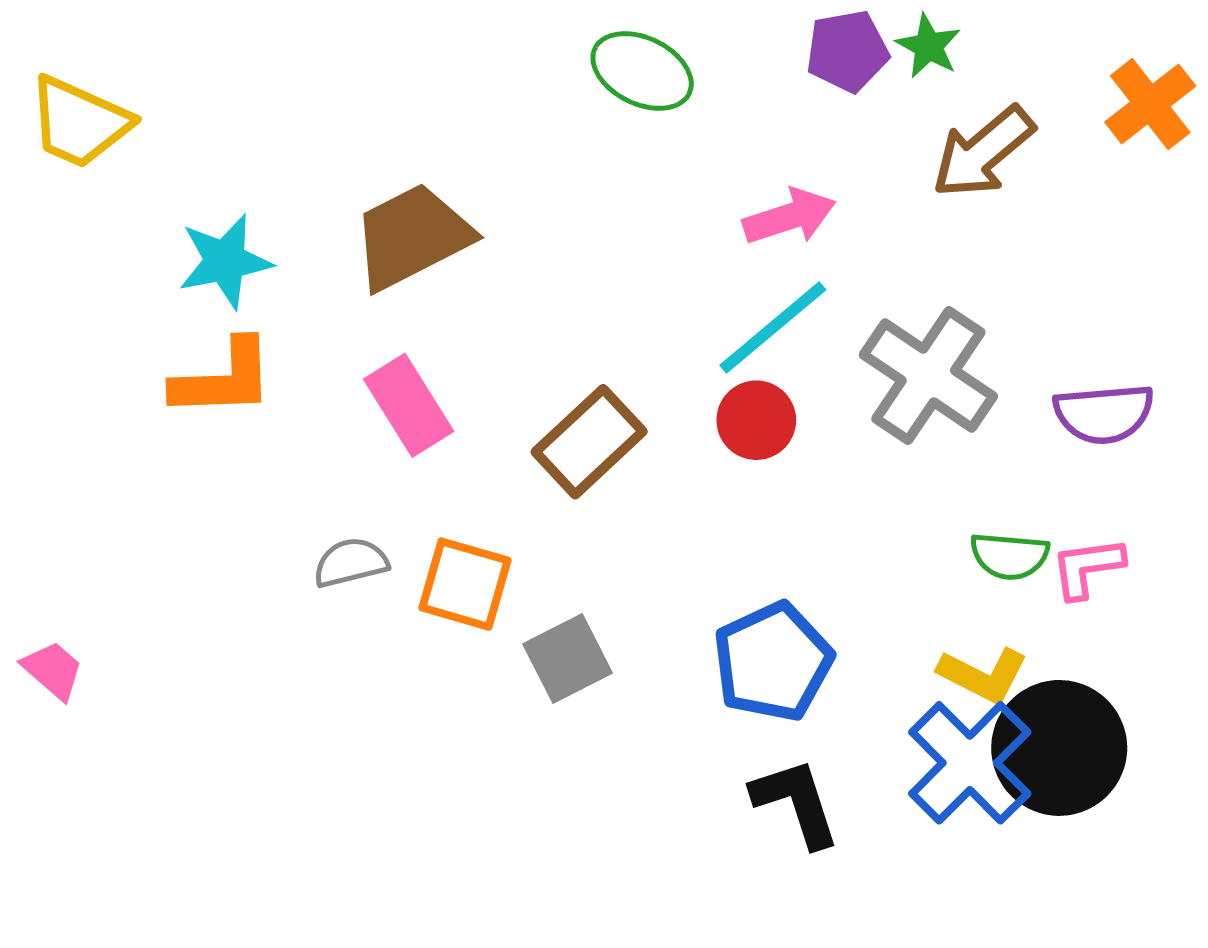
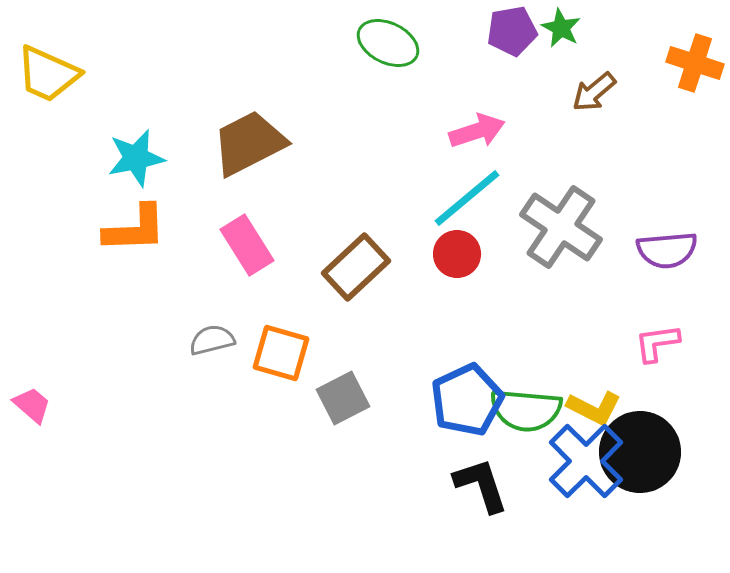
orange cross: (1150, 104) -> (695, 63), turned -34
brown arrow: (983, 152) -> (594, 92), size x0.7
green semicircle: (1010, 556) -> (526, 410), moved, size x1.5

